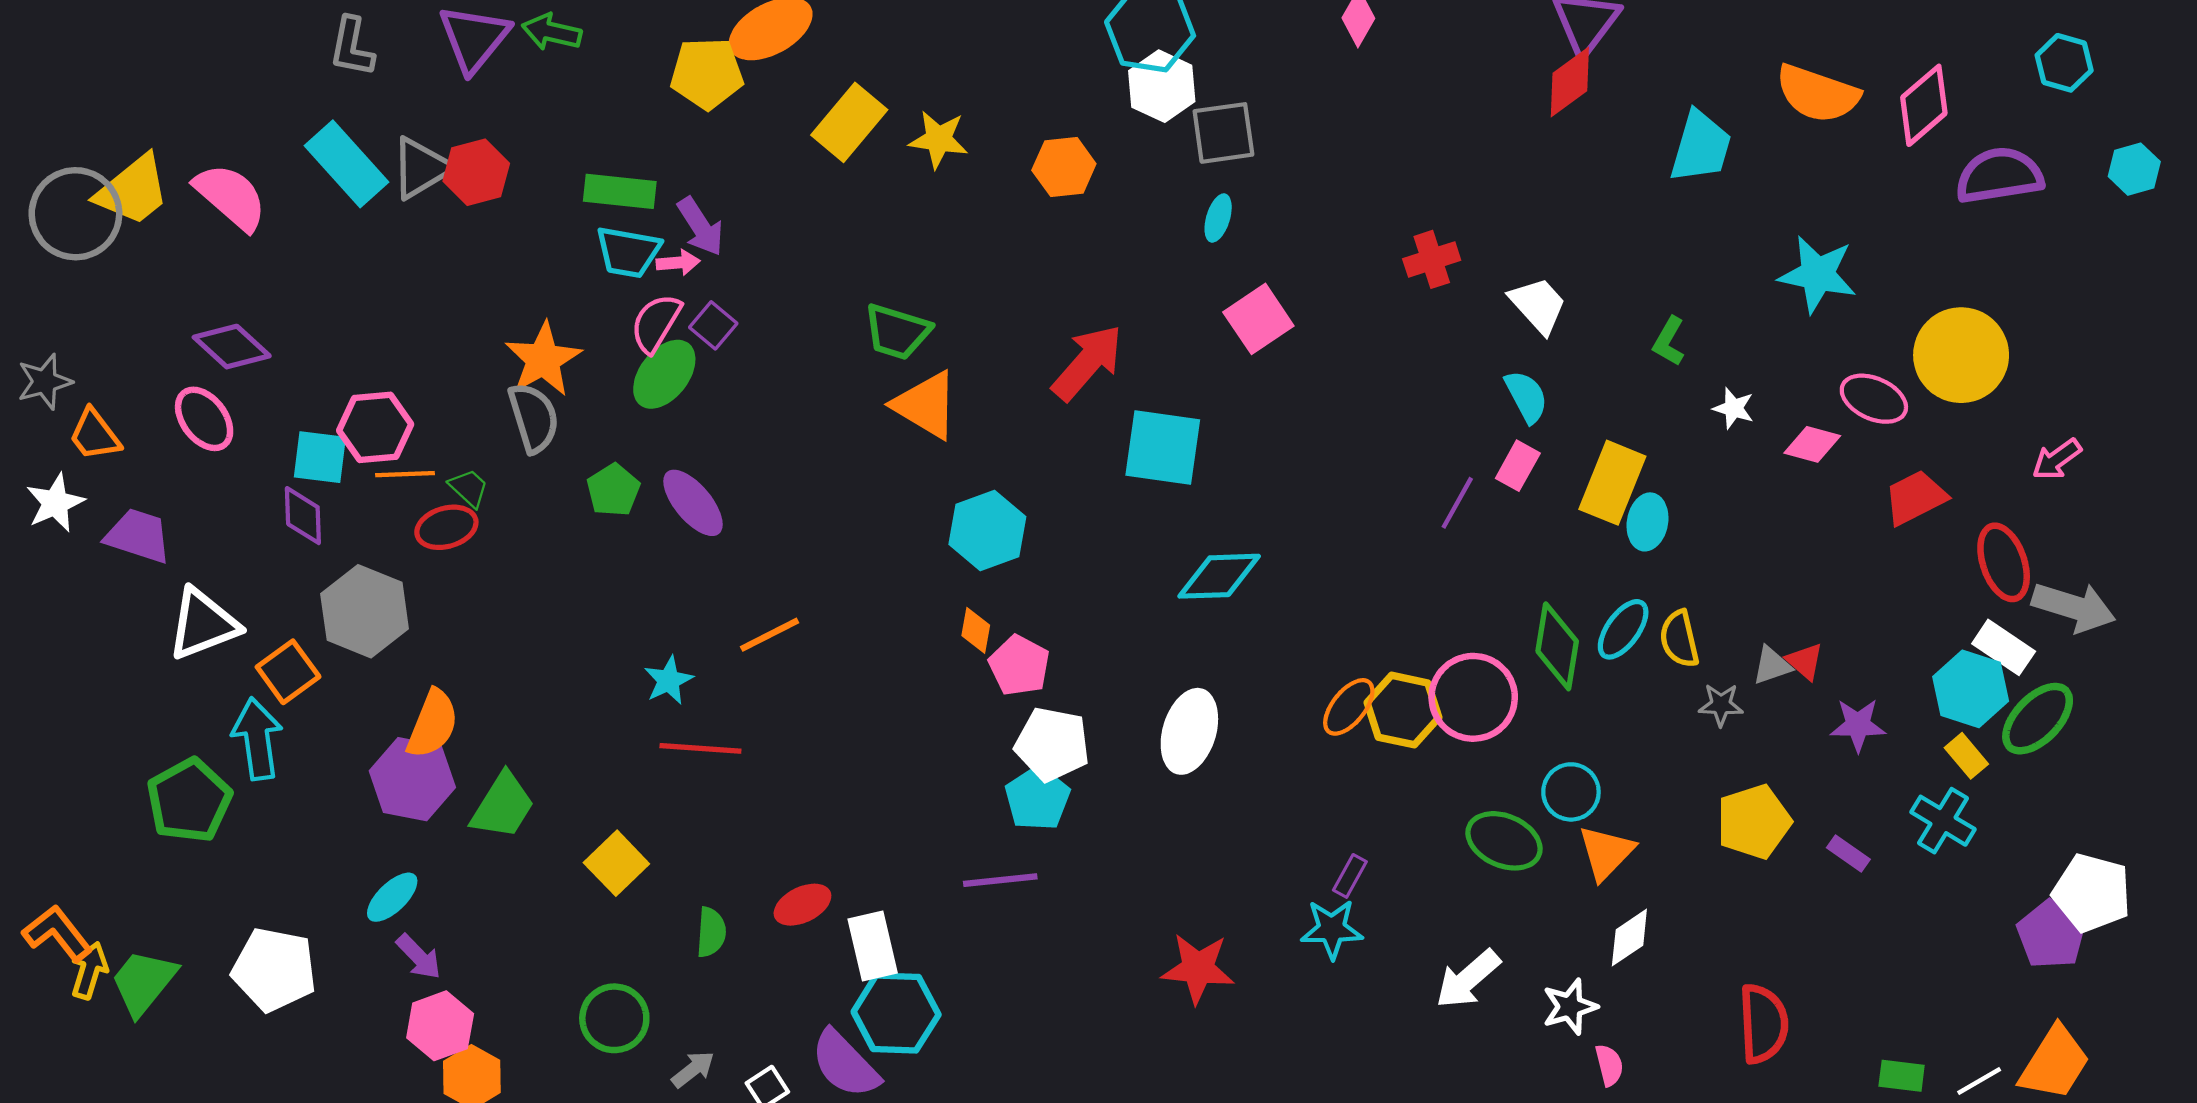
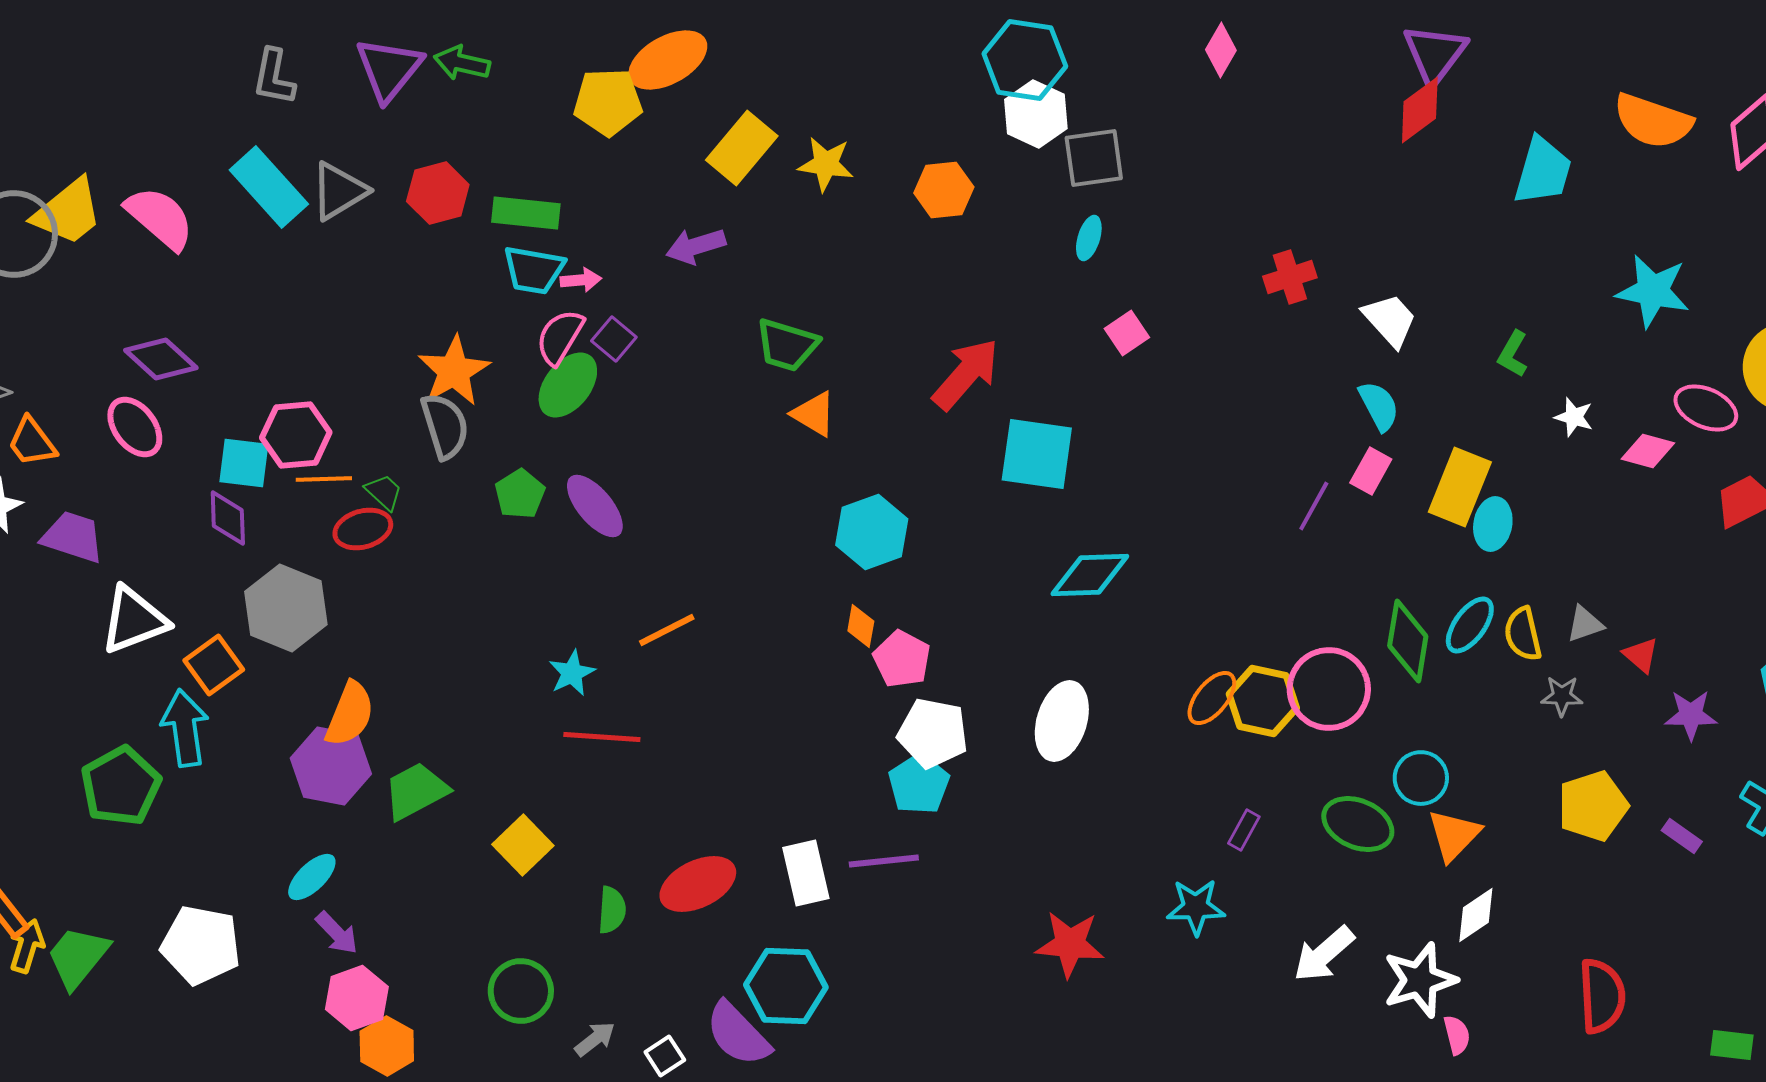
red hexagon: (476, 172) -> (438, 193), moved
purple arrow: (700, 226) -> (696, 246), moved, turned 106
pink square: (1258, 319) -> (1127, 333), size x0.7
orange triangle: (926, 405) -> (814, 414), size x0.7
gray triangle: (1772, 665) -> (1585, 624), moved
green trapezoid: (503, 806) -> (416, 791), turned -150
purple rectangle: (1350, 876) -> (1244, 830), moved
red ellipse: (802, 905) -> (698, 884), size x1.4
white rectangle: (873, 946) -> (806, 873), moved
white star: (1570, 1007) -> (1420, 980), size x1.4

